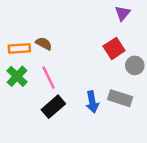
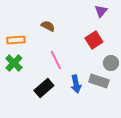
brown semicircle: (44, 44) -> (48, 26), moved
gray circle: (135, 65) -> (111, 63), moved
pink line: (49, 78) -> (56, 60), moved

